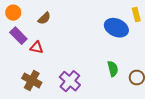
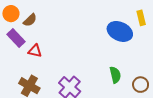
brown semicircle: (44, 18) -> (30, 20), moved

